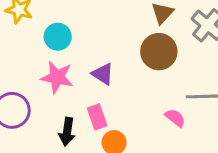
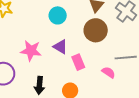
cyan circle: (58, 37) -> (58, 15), moved
pink rectangle: (97, 117) -> (78, 62), moved

